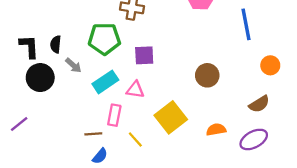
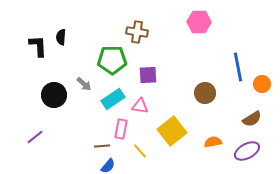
blue line: (246, 24) -> (238, 67), moved
black semicircle: (56, 44) -> (61, 37), moved
black L-shape: (29, 47) -> (38, 46), moved

